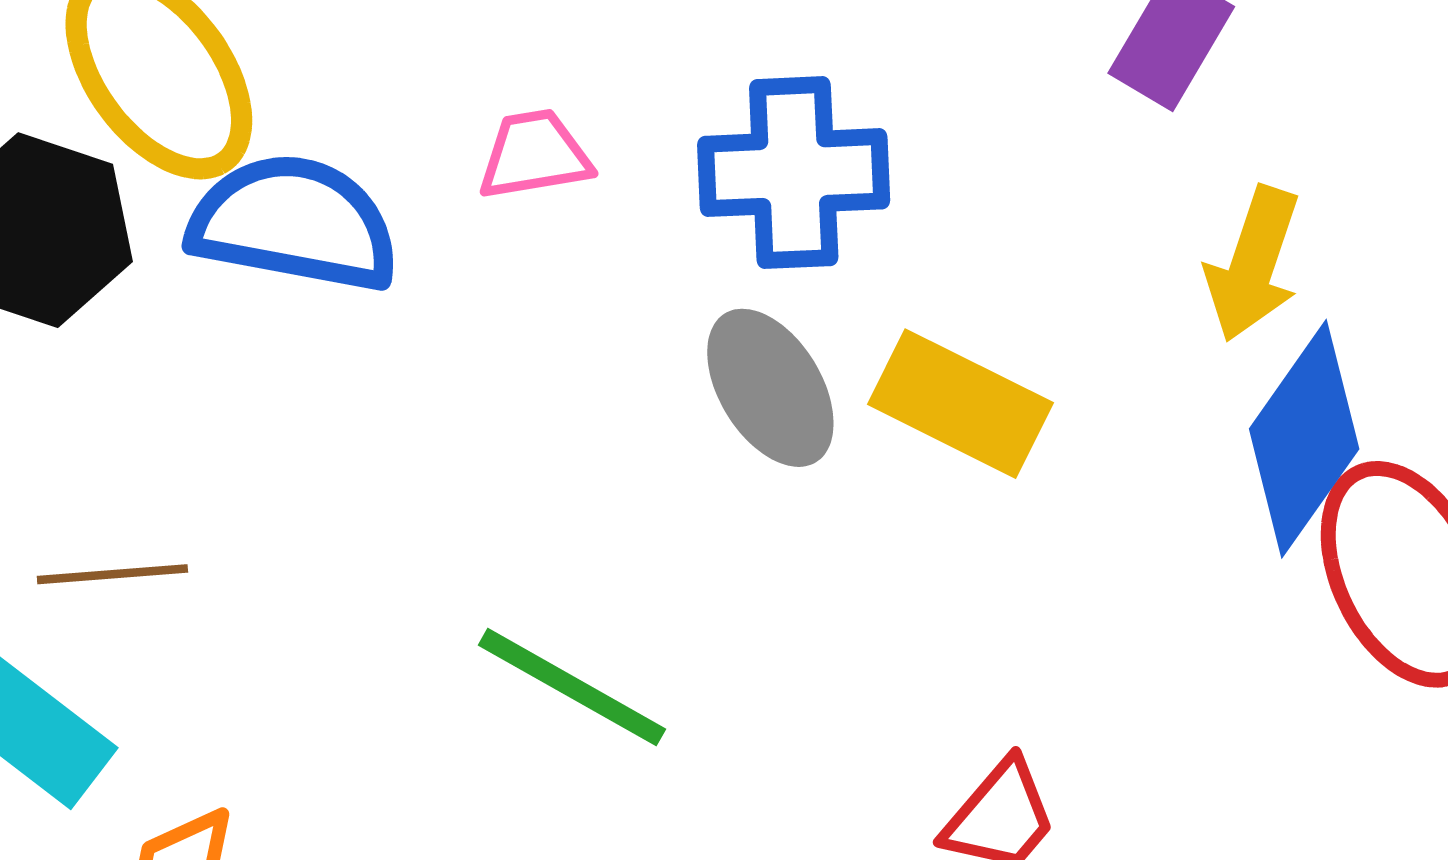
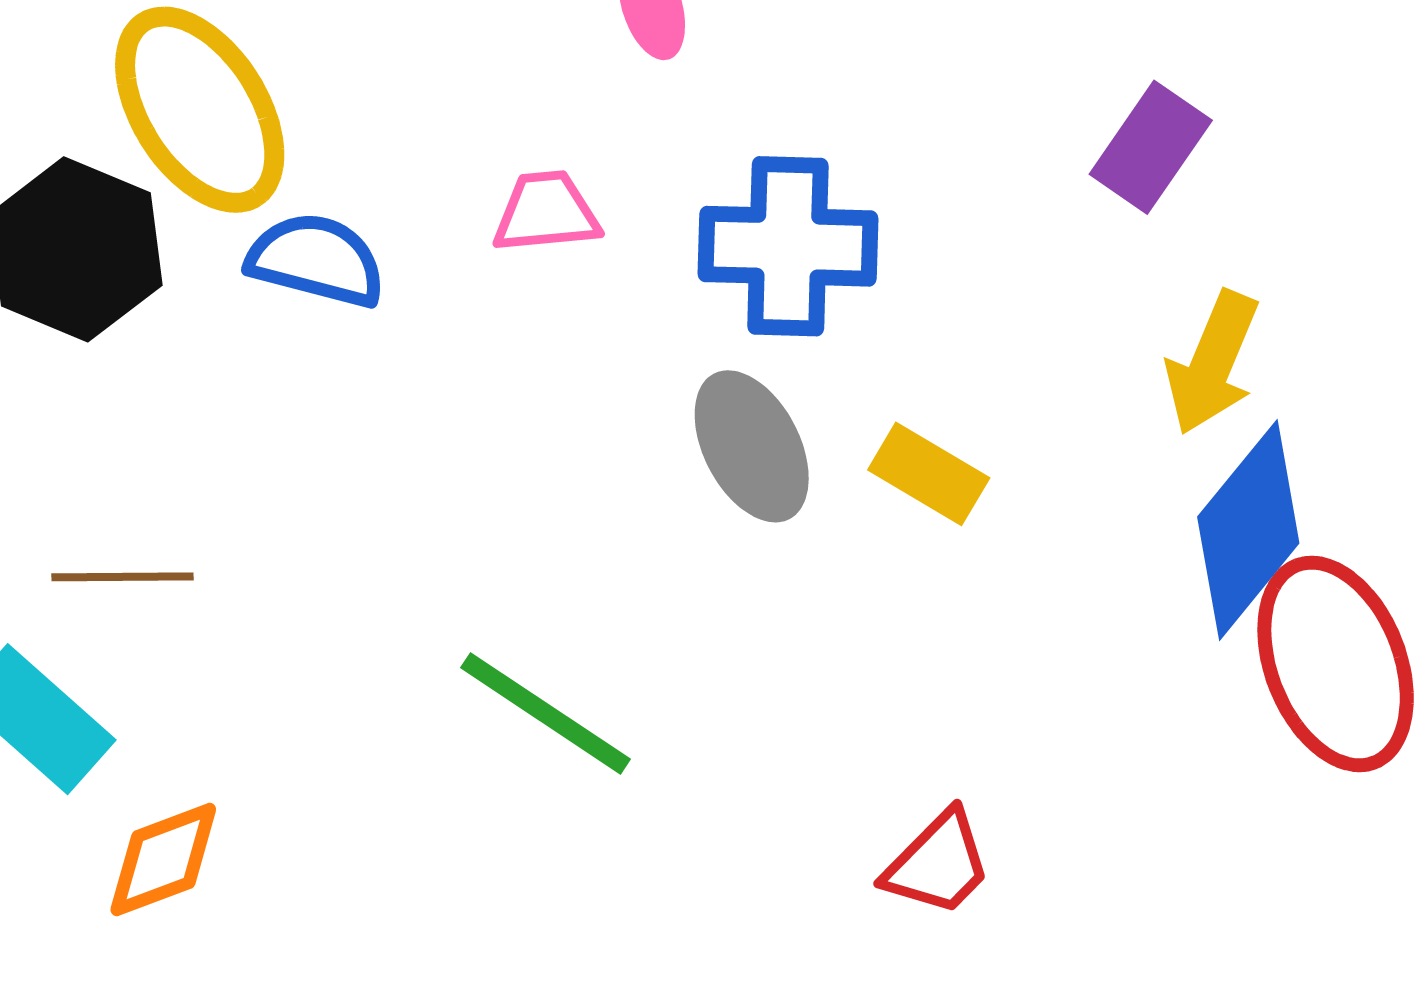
blue semicircle: (294, 223) -> (316, 260), size x0.7
yellow rectangle: (960, 404) -> (929, 474), size x0.7

